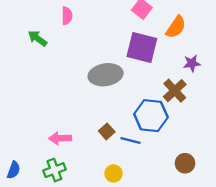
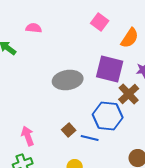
pink semicircle: (67, 16) -> (34, 28), turned -84
purple square: (142, 47) -> (110, 69), moved
pink arrow: (60, 138) -> (28, 136), turned 72

